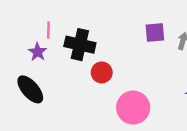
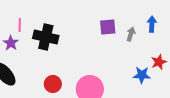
red circle: (102, 72) -> (53, 84), moved

